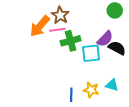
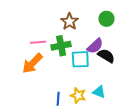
brown star: (60, 15) -> (70, 22), moved
orange arrow: (40, 26) -> (32, 63), moved
pink line: (57, 30) -> (38, 42), moved

